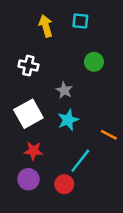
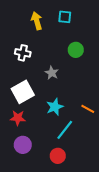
cyan star: (68, 120) -> (55, 107), moved
red star: (33, 151) -> (18, 118), moved
red circle: (64, 184) -> (58, 156), moved

